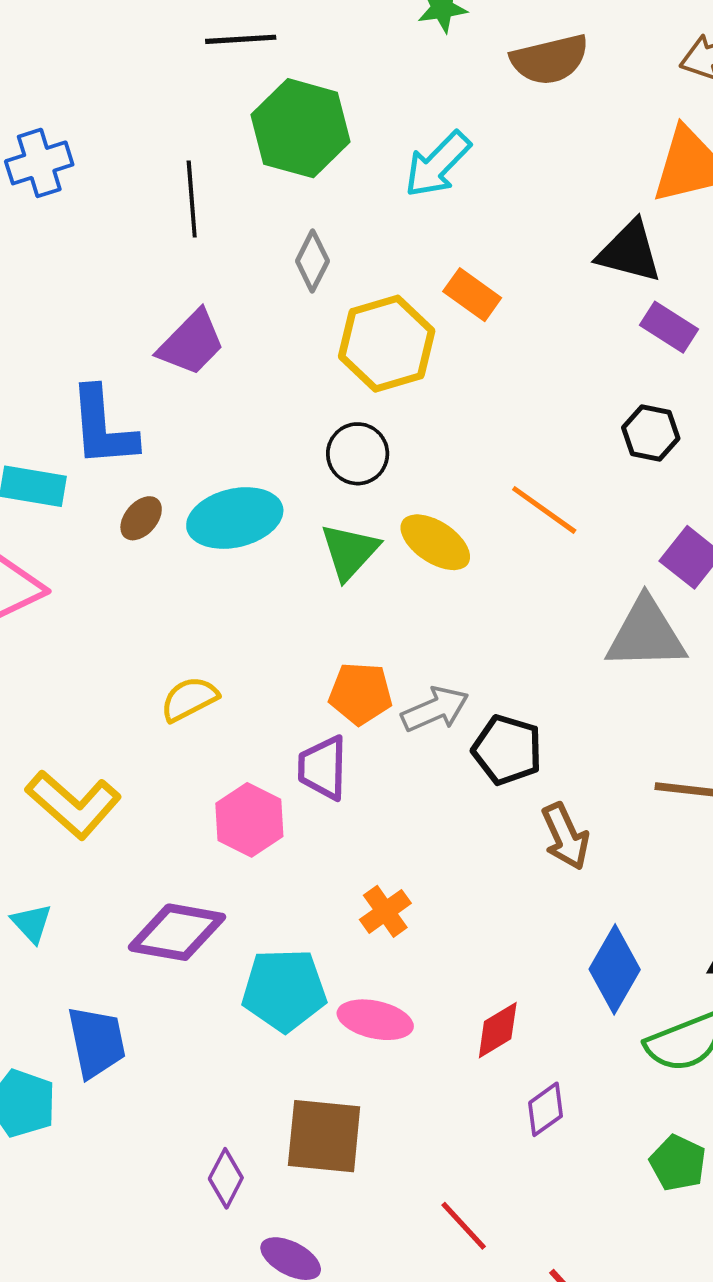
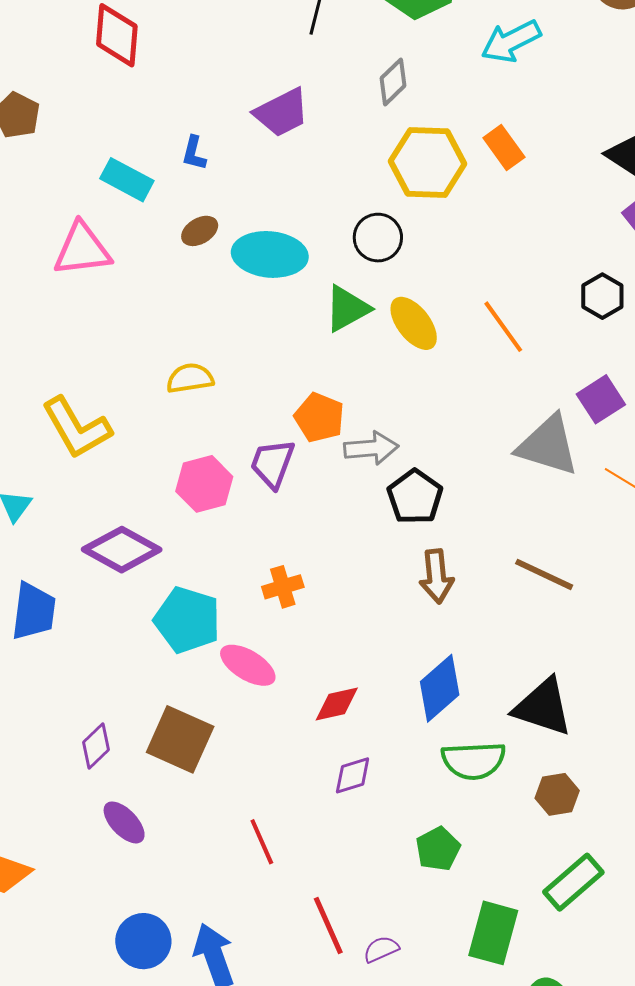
blue L-shape: (103, 427) -> (194, 153), size x0.5

